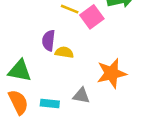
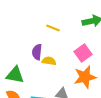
pink square: (92, 17) -> (83, 53), moved

